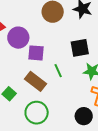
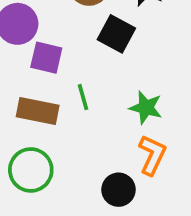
black square: (80, 48) -> (116, 34), moved, turned 30
brown rectangle: (36, 81) -> (38, 111), turned -35

